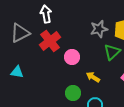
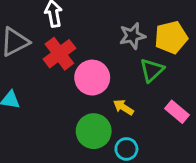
pink circle: (72, 57) -> (92, 78), size x1.5
green circle: (73, 93) -> (94, 131), size x1.5

